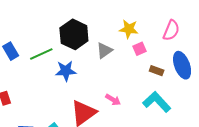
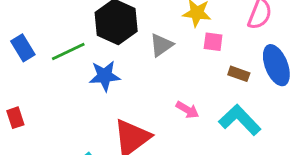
pink square: (139, 49) -> (213, 42), turned 32
pink arrow: (113, 100) -> (187, 110), moved

